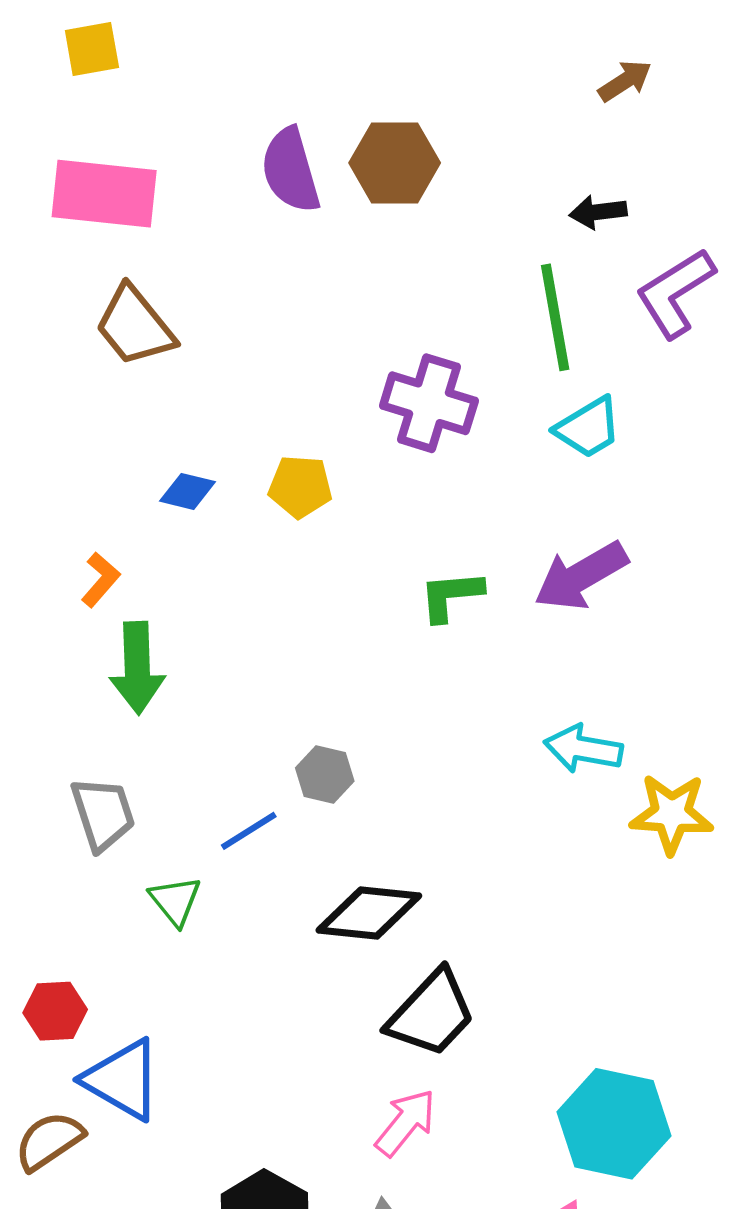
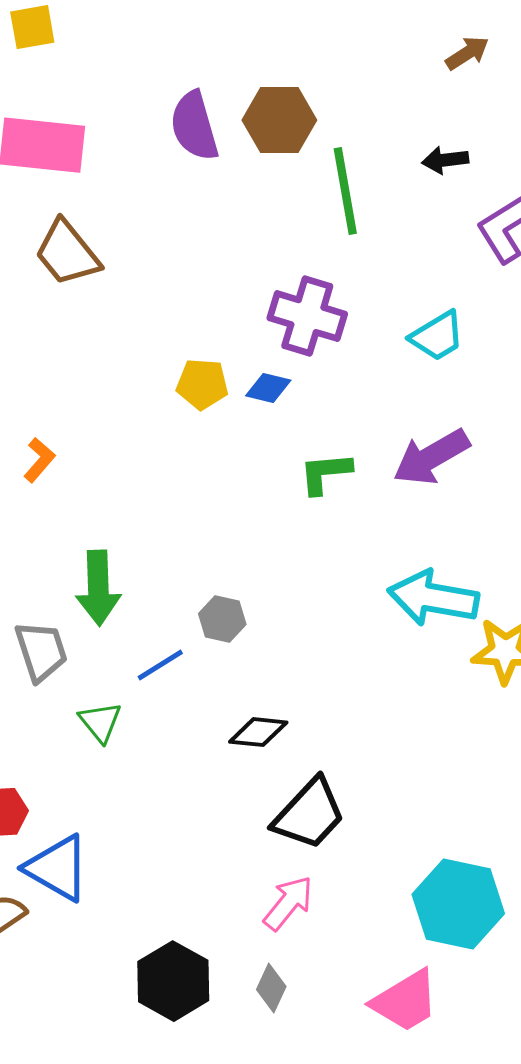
green line: (555, 317) -> (345, 191), moved
blue diamond: (188, 491) -> (268, 388), moved
green arrow: (137, 668) -> (98, 588), moved
cyan arrow: (583, 749) -> (433, 598), size x1.4
black diamond: (369, 913) -> (258, 732), size x0.7

